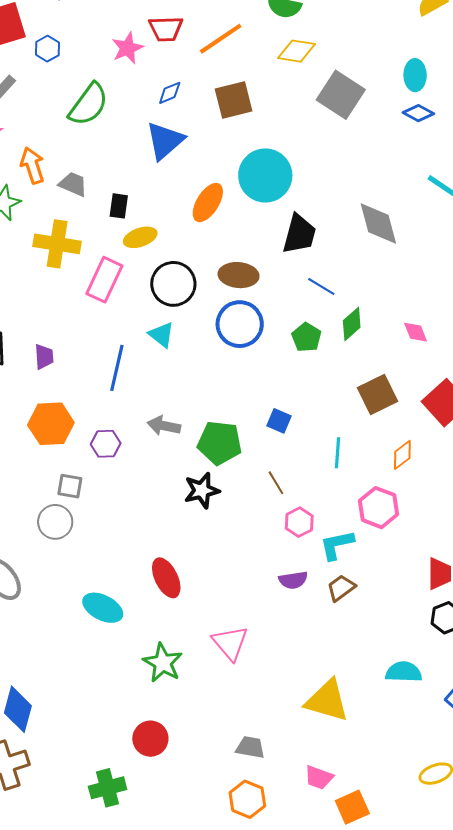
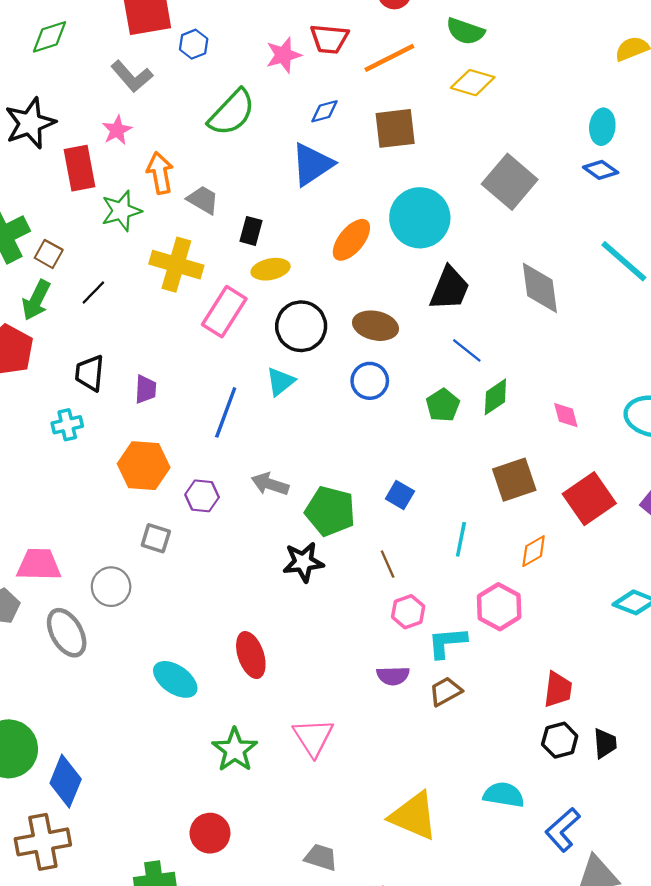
gray square: (341, 95) -> (510, 182), moved
blue circle: (240, 324) -> (370, 381), size x0.7
cyan triangle: (161, 335) -> (280, 382), turned 36
gray circle: (55, 522) -> (111, 587), moved

